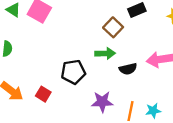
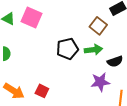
black pentagon: (73, 72) -> (67, 49), moved
purple star: (102, 102) -> (100, 82), moved

